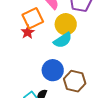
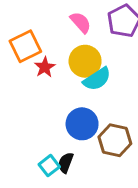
orange square: (33, 18) -> (25, 46), moved
yellow circle: (66, 24) -> (85, 61), moved

